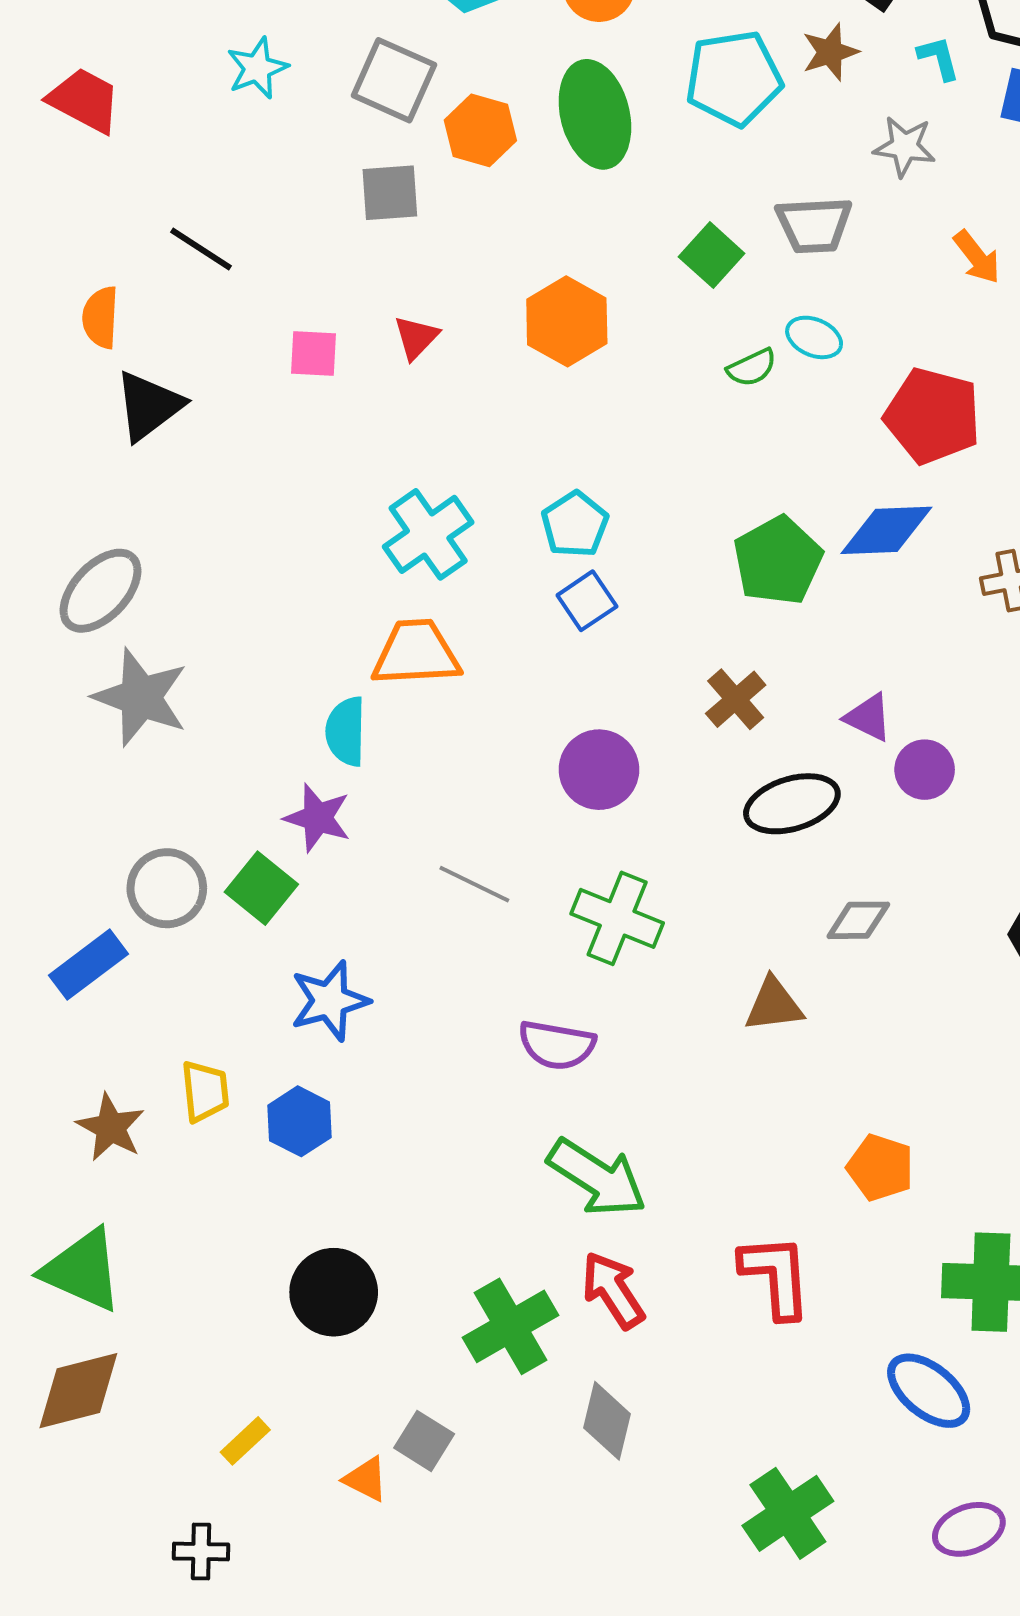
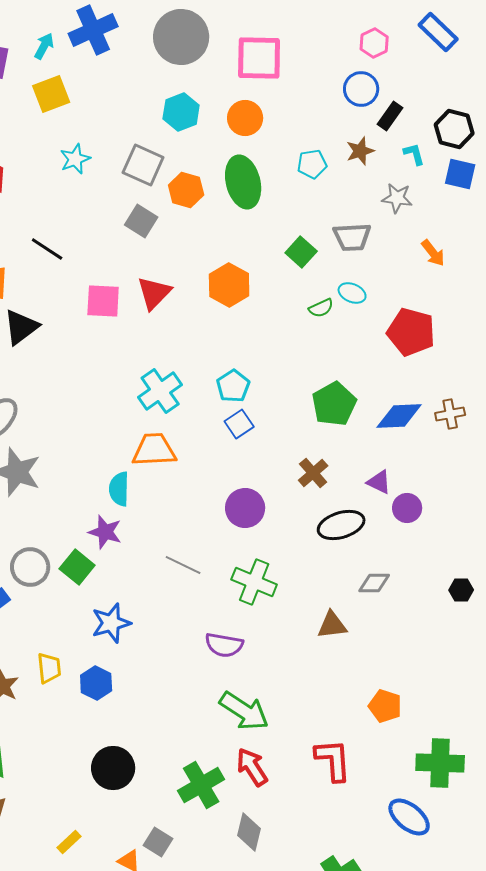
cyan pentagon: (734, 78) -> (312, 164), size x0.6
gray square: (390, 193) -> (141, 221), turned 36
red triangle: (416, 337) -> (154, 293), size x1.5
pink square: (314, 354) -> (103, 301), size x1.4
blue diamond: (886, 530) -> (399, 416), moved

